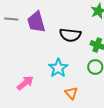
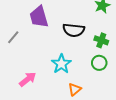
gray line: (11, 19) -> (13, 37), moved, turned -56
orange triangle: (71, 93) -> (75, 89), turned 32

